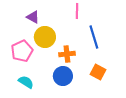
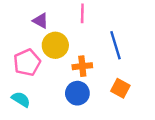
pink line: (77, 11) -> (82, 13), moved
cyan semicircle: (26, 82) -> (21, 99), moved

